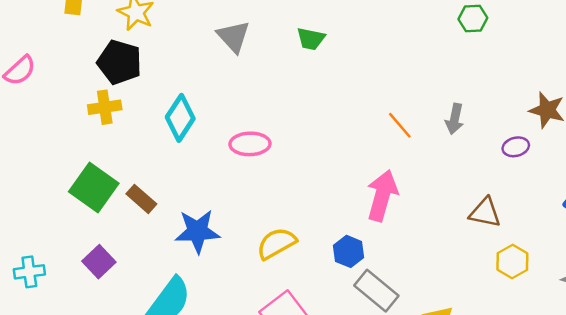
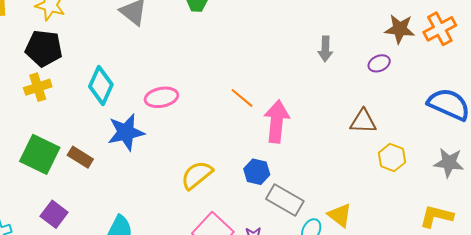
orange line: (400, 125) -> (242, 98), moved
blue star: (197, 231) -> (126, 132), moved

